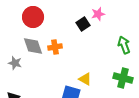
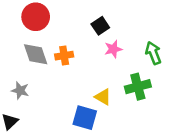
pink star: (98, 14) -> (113, 49), moved
gray star: (15, 63) -> (20, 90), moved
green cross: (123, 78) -> (138, 87), moved, turned -30

